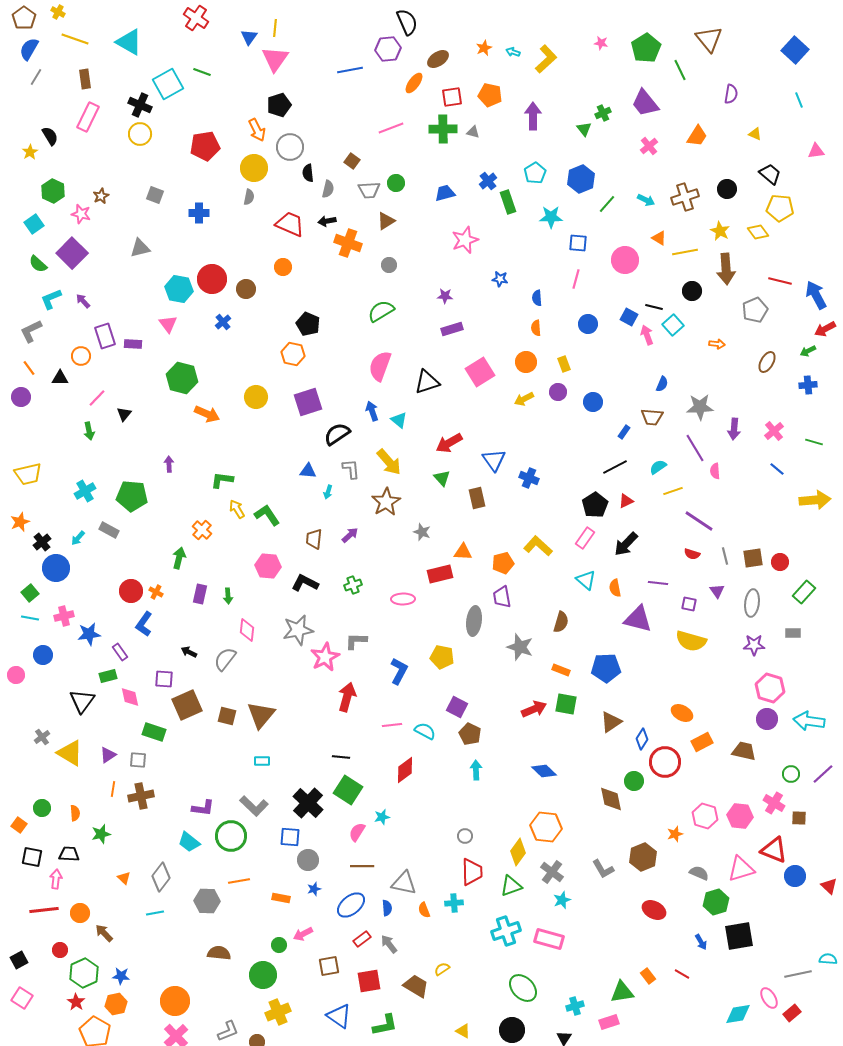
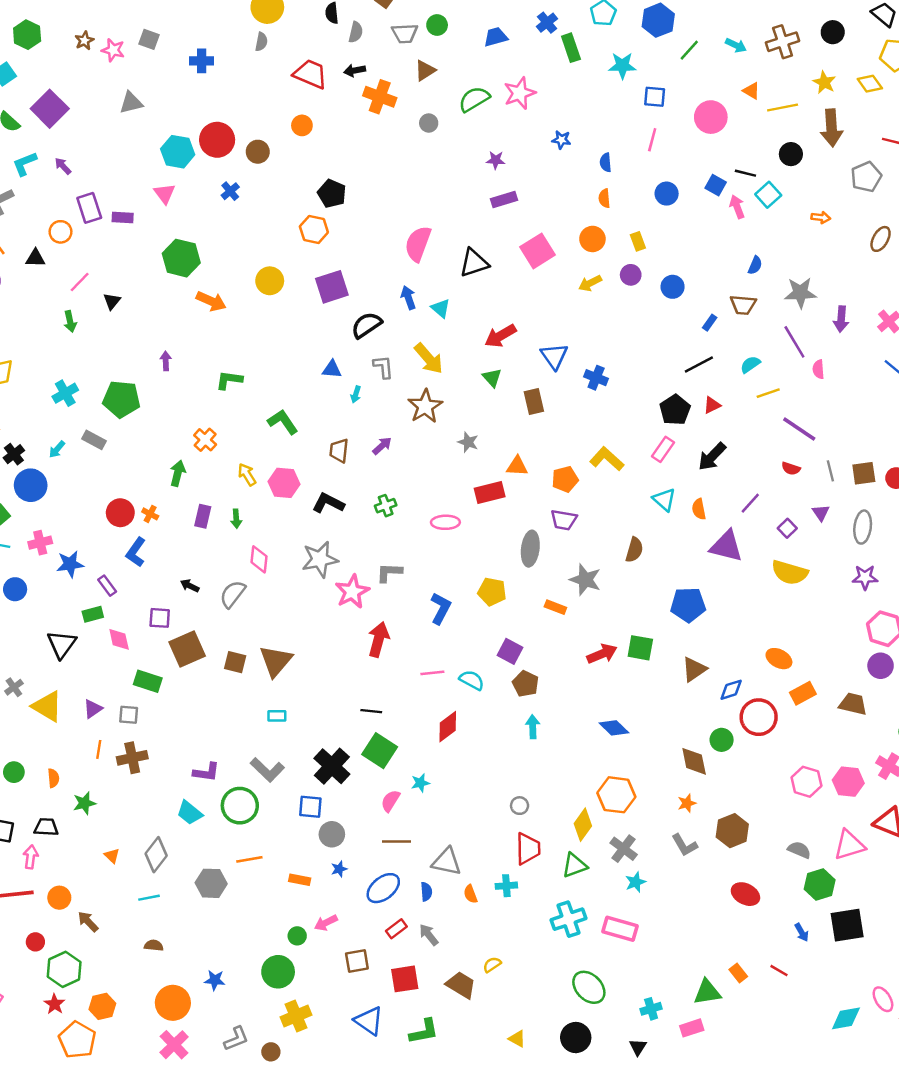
pink star: (81, 214) -> (113, 50), moved
green semicircle: (381, 311) -> (474, 99), moved
yellow arrow: (237, 509) -> (247, 474), moved
purple line: (658, 583) -> (750, 503), turned -54
purple trapezoid: (502, 597) -> (564, 520), turned -70
purple square: (689, 604) -> (787, 528), turned 35
orange rectangle: (561, 670) -> (555, 607), moved
blue diamond: (642, 739) -> (731, 690), turned 40
orange star: (675, 834) -> (687, 803), moved
brown semicircle: (219, 953) -> (154, 945), moved, size x0.7
blue star: (121, 976) -> (215, 980), moved

